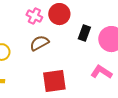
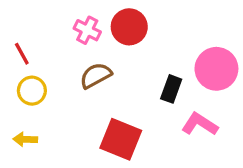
black rectangle: (84, 33) -> (171, 89), moved
red square: (54, 81) -> (121, 139), turned 30

